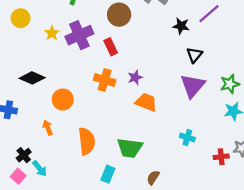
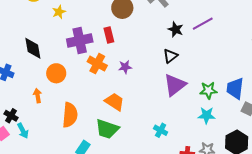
purple cross: (79, 35) -> (80, 41), moved
black triangle: (194, 55) -> (170, 56), moved
black diamond: (32, 78) -> (33, 48), turned 45
orange trapezoid: (146, 102) -> (114, 102), moved
black cross: (24, 155) -> (11, 116), turned -32

